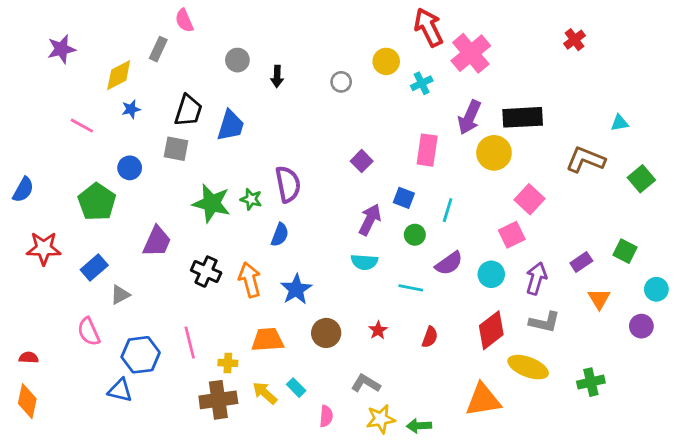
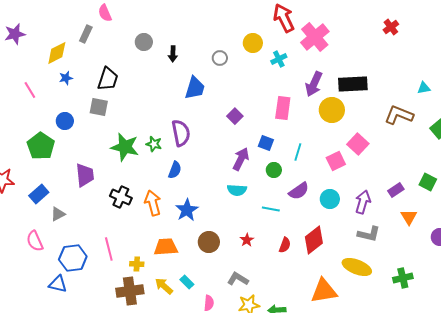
pink line: (82, 126) -> (30, 90), turned 30
blue trapezoid: (231, 126) -> (195, 88), moved
pink square: (512, 235) -> (336, 161), moved
purple trapezoid: (157, 242) -> (85, 175), turned -30
red diamond: (491, 330) -> (314, 240), moved

